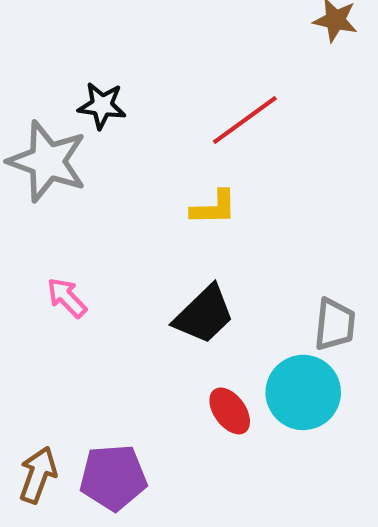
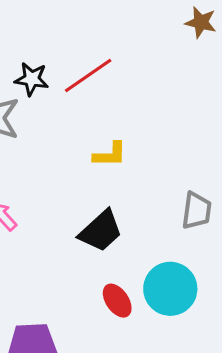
red line: (245, 120) -> (88, 76), moved
gray trapezoid: (335, 324) -> (197, 211), moved

